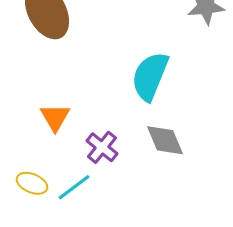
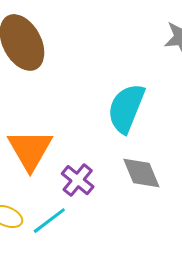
orange triangle: (55, 117) -> (30, 150), size x1.5

